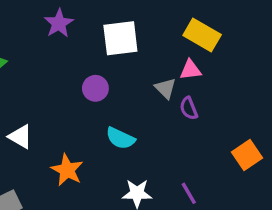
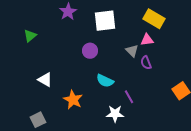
purple line: (189, 193) -> (129, 97), moved

